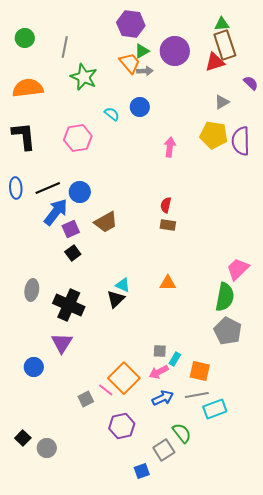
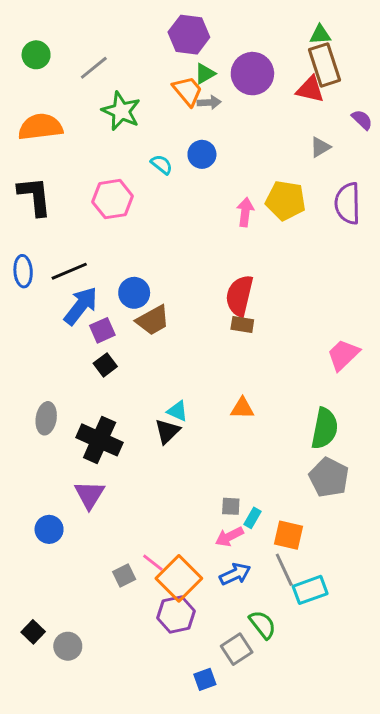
gray line: (65, 47) -> (94, 68), turned 40
red triangle: (215, 62) -> (310, 89), turned 30
yellow pentagon: (214, 135) -> (286, 200), moved
blue circle: (80, 192) -> (134, 293), moved
red semicircle: (166, 205) -> (239, 296), size x1.8
pink trapezoid: (238, 269) -> (343, 355), moved
orange square: (124, 378) -> (179, 578), moved
gray line: (197, 395) -> (284, 570), turned 75

